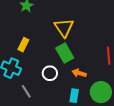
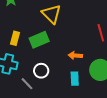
green rectangle: (65, 53) -> (39, 40), moved, turned -72
white circle: (50, 73) -> (41, 71), moved

